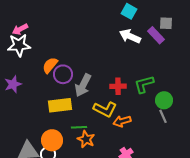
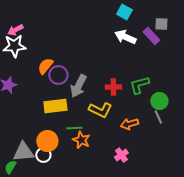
orange arrow: (122, 121) -> (129, 124), moved

